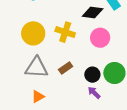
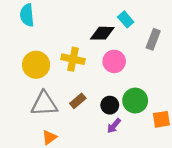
purple arrow: (94, 93) -> (114, 126), turned -88

